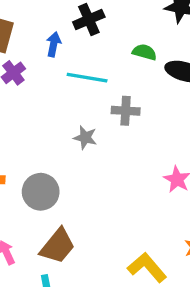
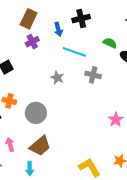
blue arrow: (54, 44) -> (58, 29), turned 144
gray star: (85, 138) -> (57, 78), moved

